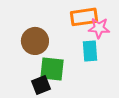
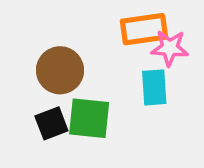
black square: (41, 85) -> (51, 123), moved

